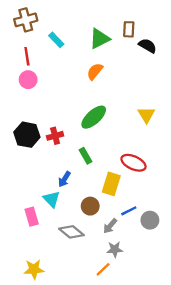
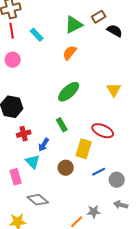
brown rectangle: (129, 29) -> (99, 17), turned 56
cyan rectangle: (56, 40) -> (37, 35), moved
red line: (27, 56) -> (12, 31), moved
red cross: (55, 136) -> (24, 134), moved
gray arrow: (110, 226) -> (121, 205), moved, turned 64
gray diamond: (71, 232) -> (38, 200), moved
gray star: (115, 249) -> (94, 212), moved

